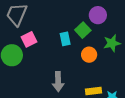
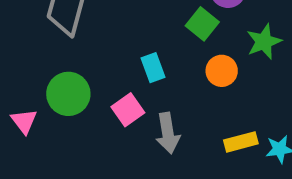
pink square: (29, 39) -> (128, 110), moved
cyan rectangle: (65, 39) -> (153, 68), moved

